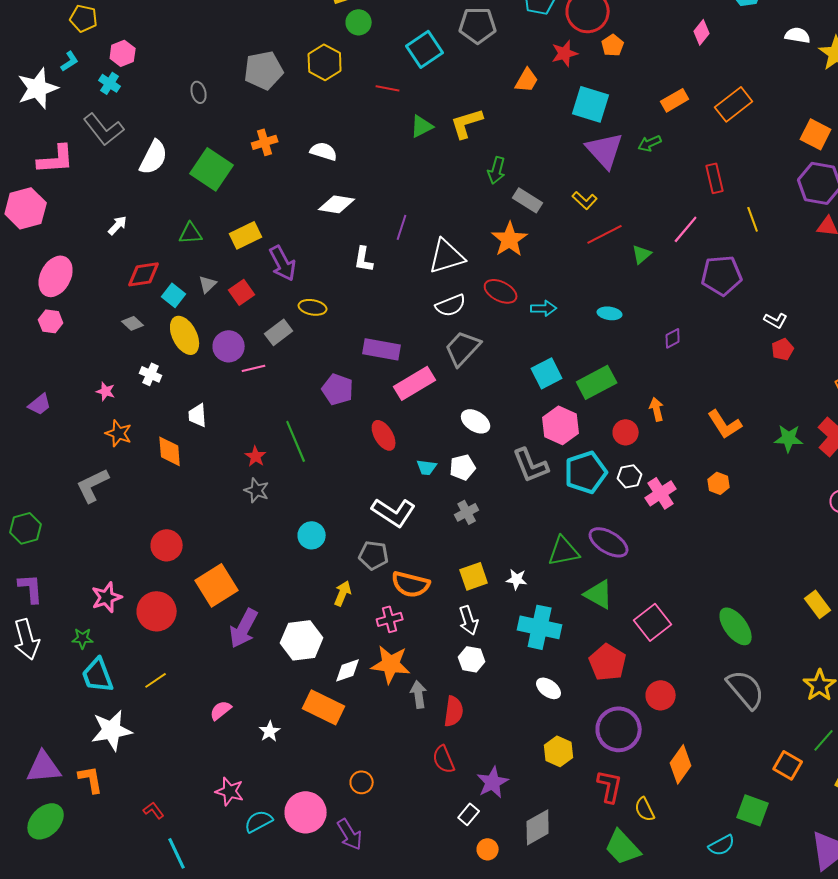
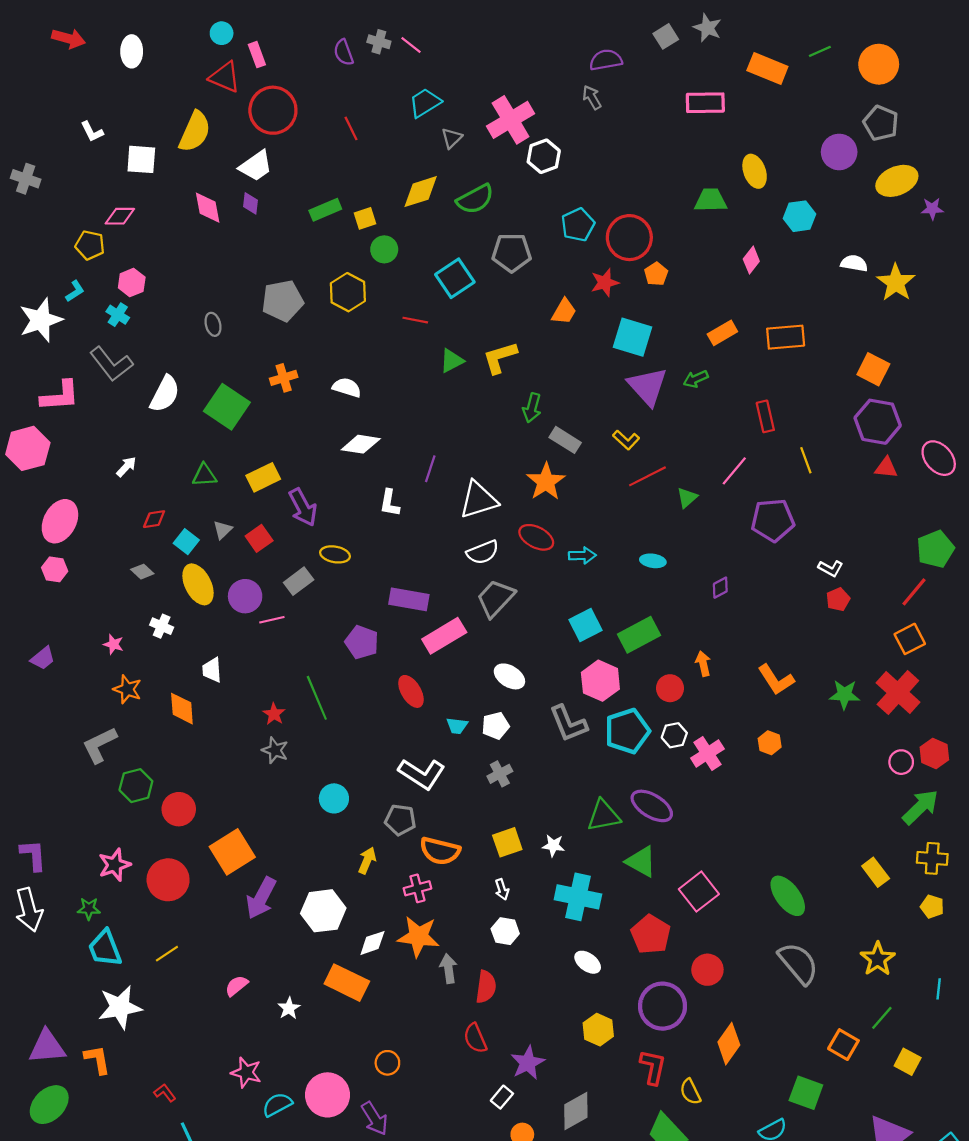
orange rectangle: (734, 104) -> (786, 337), turned 33
red diamond: (144, 274) -> (154, 519), size x0.7
green hexagon: (26, 528) -> (136, 786), moved
white arrow: (469, 620) -> (502, 889), size x0.7

